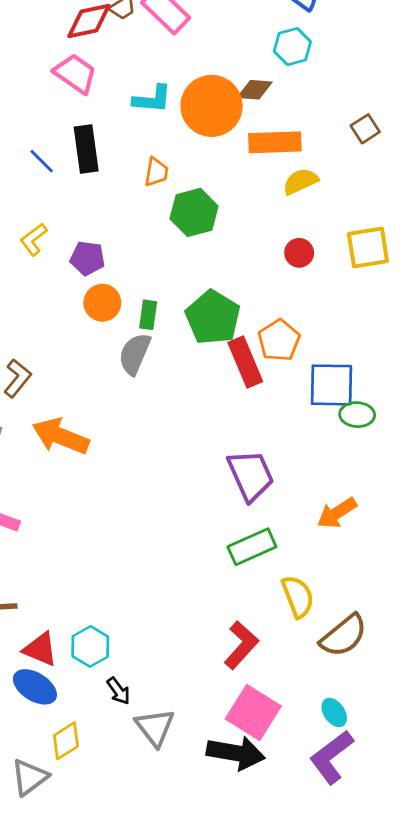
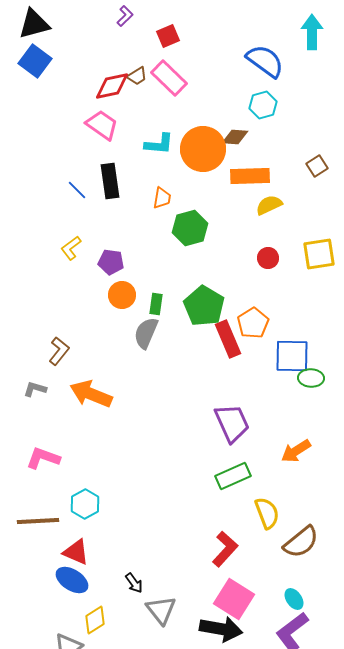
cyan hexagon: (90, 646) -> (85, 504), moved

